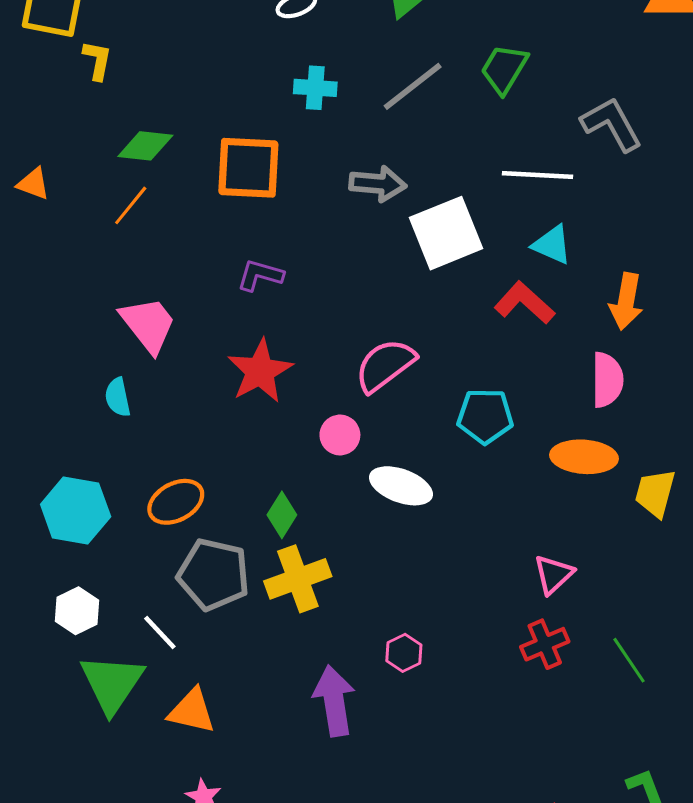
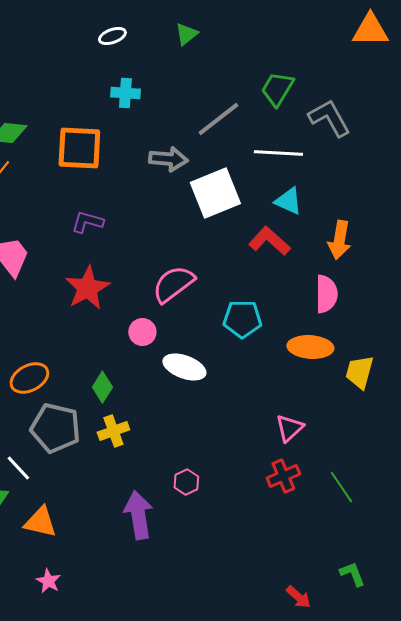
green trapezoid: (504, 69) -> (277, 89), moved
gray line: (413, 86) -> (218, 119), moved
yellow cross: (298, 579) -> (113, 431), size x0.7

